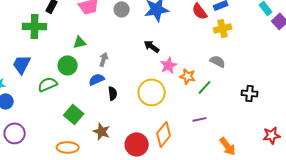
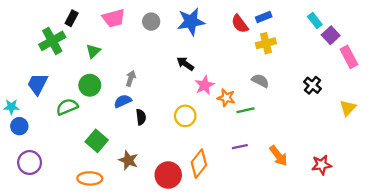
green cross: (35, 26) -> (52, 41), turned -30
green triangle: (80, 42) -> (93, 51), moved, turned -32
green line: (205, 87) -> (245, 110), turned 35
yellow circle: (152, 92) -> (185, 116), size x0.7
black cross: (250, 93) -> (313, 85), moved, turned 35
orange arrow: (228, 146) -> (278, 156), moved

